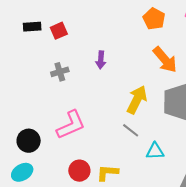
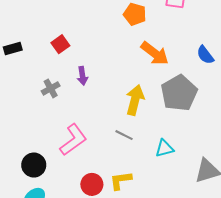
red square: (59, 31) -> (60, 44), moved
purple arrow: (101, 60) -> (82, 76), moved
gray line: (131, 130) -> (124, 135), moved

